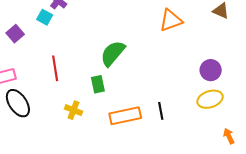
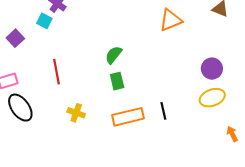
green semicircle: (113, 53) -> (114, 55), size x0.7
green rectangle: (98, 84) -> (117, 81), moved

